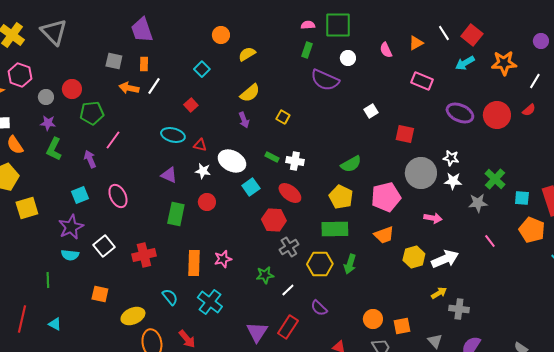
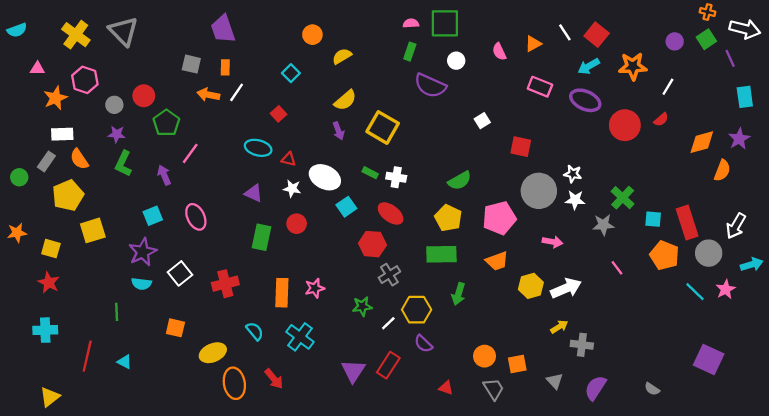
green pentagon: (92, 113) -> (166, 123), turned -30
purple ellipse: (460, 113) -> (585, 100), moved
yellow square: (283, 117) -> (383, 127), size x2.0
yellow hexagon: (320, 264) -> (417, 310), moved

